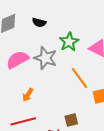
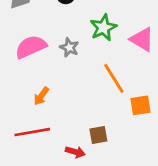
gray star: (45, 58) -> (69, 47), size x0.6

